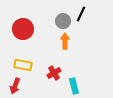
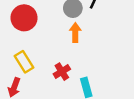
yellow rectangle: (23, 65) -> (24, 62), turned 48

